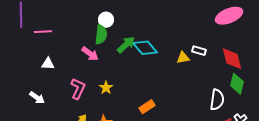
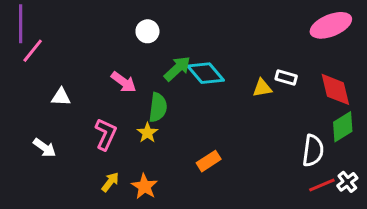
pink line: (43, 32) -> (33, 51), moved, turned -48
green semicircle: (101, 35) -> (158, 107), moved
green diamond: (237, 84) -> (343, 127), turned 45

